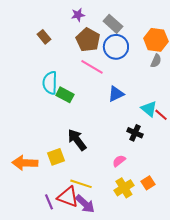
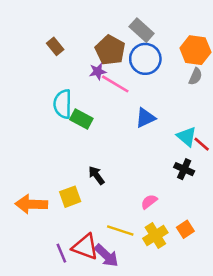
purple star: (78, 15) -> (98, 71), moved
black cross: (135, 133) -> (184, 169), moved
black arrow: (77, 140) -> (96, 175), size x0.7
yellow line: (81, 184) -> (120, 230), moved

